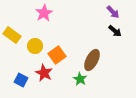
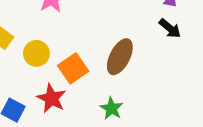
brown ellipse: (92, 60) -> (120, 57), moved

